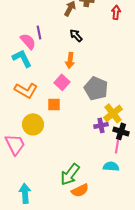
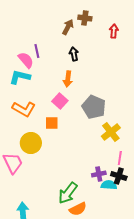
black arrow: (76, 35) -> (74, 54), turned 32
cyan L-shape: (22, 58) -> (20, 77), turned -50
purple cross: (101, 125) -> (99, 174), moved
black cross: (121, 131) -> (119, 176), moved
pink line: (117, 146) -> (120, 158), moved

